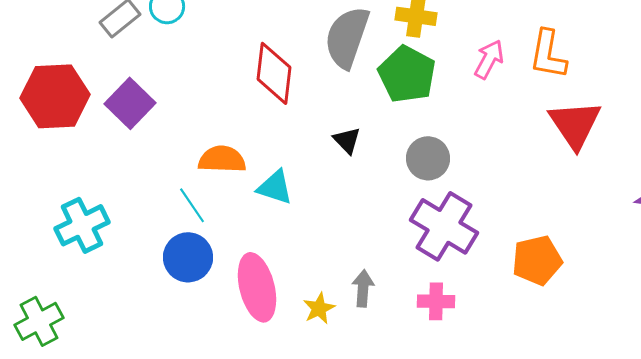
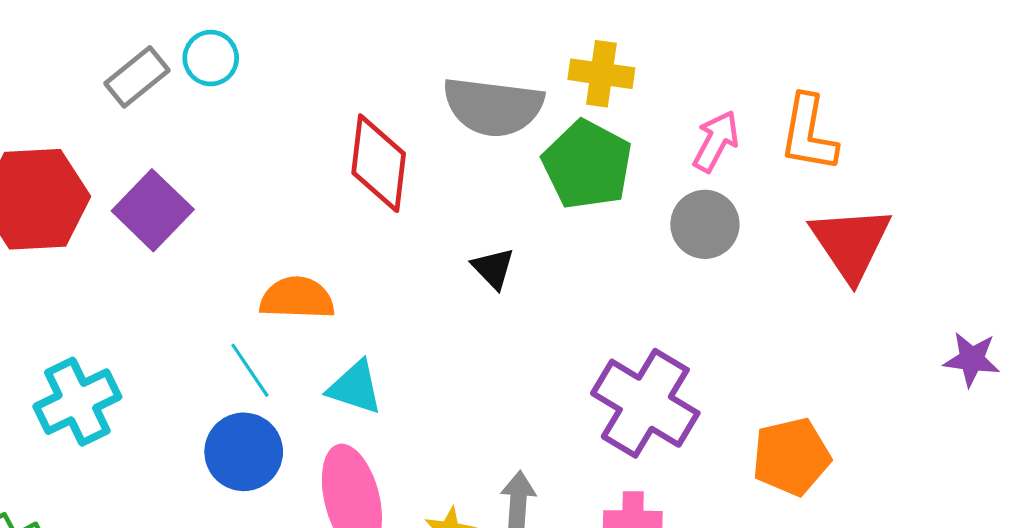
gray semicircle: (347, 37) -> (493, 107), turned -102
gray circle: (428, 158) -> (705, 224), moved
cyan triangle: (275, 187) -> (355, 388), moved

